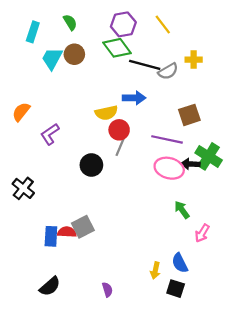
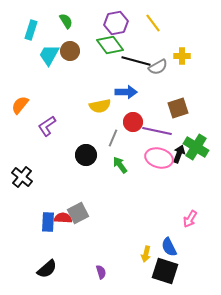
red circle: (119, 130) -> (133, 122), moved
black arrow: (190, 164) -> (179, 154), turned 108
green arrow: (182, 210) -> (120, 165), moved
black square: (176, 289) -> (165, 271), size x1.5

